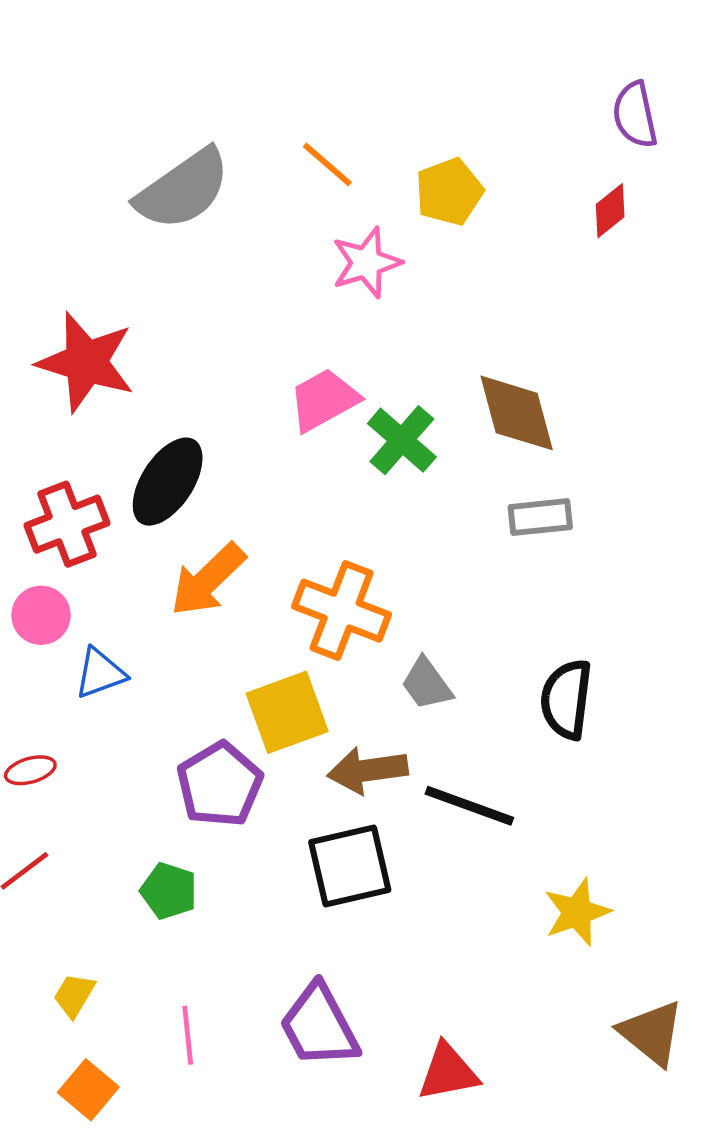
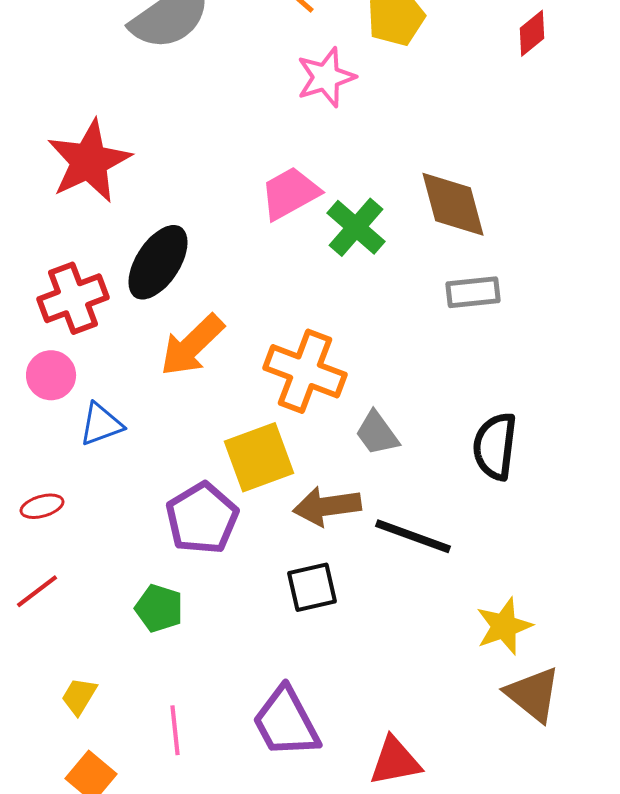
red star: (86, 362) -> (89, 161), turned 30
black square: (350, 866) -> (312, 587), size x0.7
brown triangle: (652, 1033) -> (533, 694), moved

